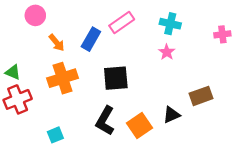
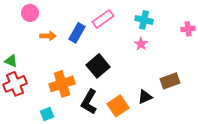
orange arrow: (57, 43) -> (48, 36), turned -49
orange cross: (63, 78) -> (62, 84), moved
black square: (116, 78) -> (98, 66), turned -35

